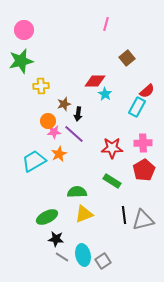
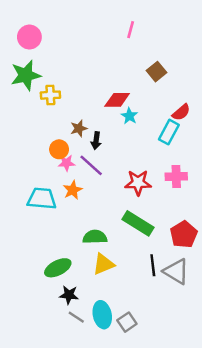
yellow cross: (41, 86) -> (50, 95), moved
cyan trapezoid: (34, 161) -> (42, 199), turned 35
red pentagon: (144, 170) -> (184, 234), moved
green rectangle: (112, 181) -> (138, 223), size x1.4
gray triangle: (143, 220) -> (176, 271), turned 45

